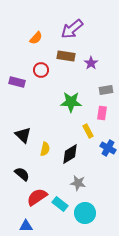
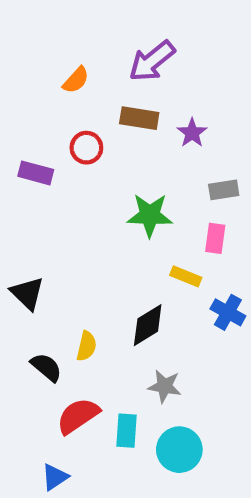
yellow rectangle: (88, 131) -> (186, 276), turned -40
black triangle: (23, 135) -> (27, 293), moved
yellow semicircle: (45, 149) -> (86, 346), moved
cyan rectangle: (60, 204) -> (127, 431), turned 56
blue triangle: (26, 226) -> (55, 477), turned -32

